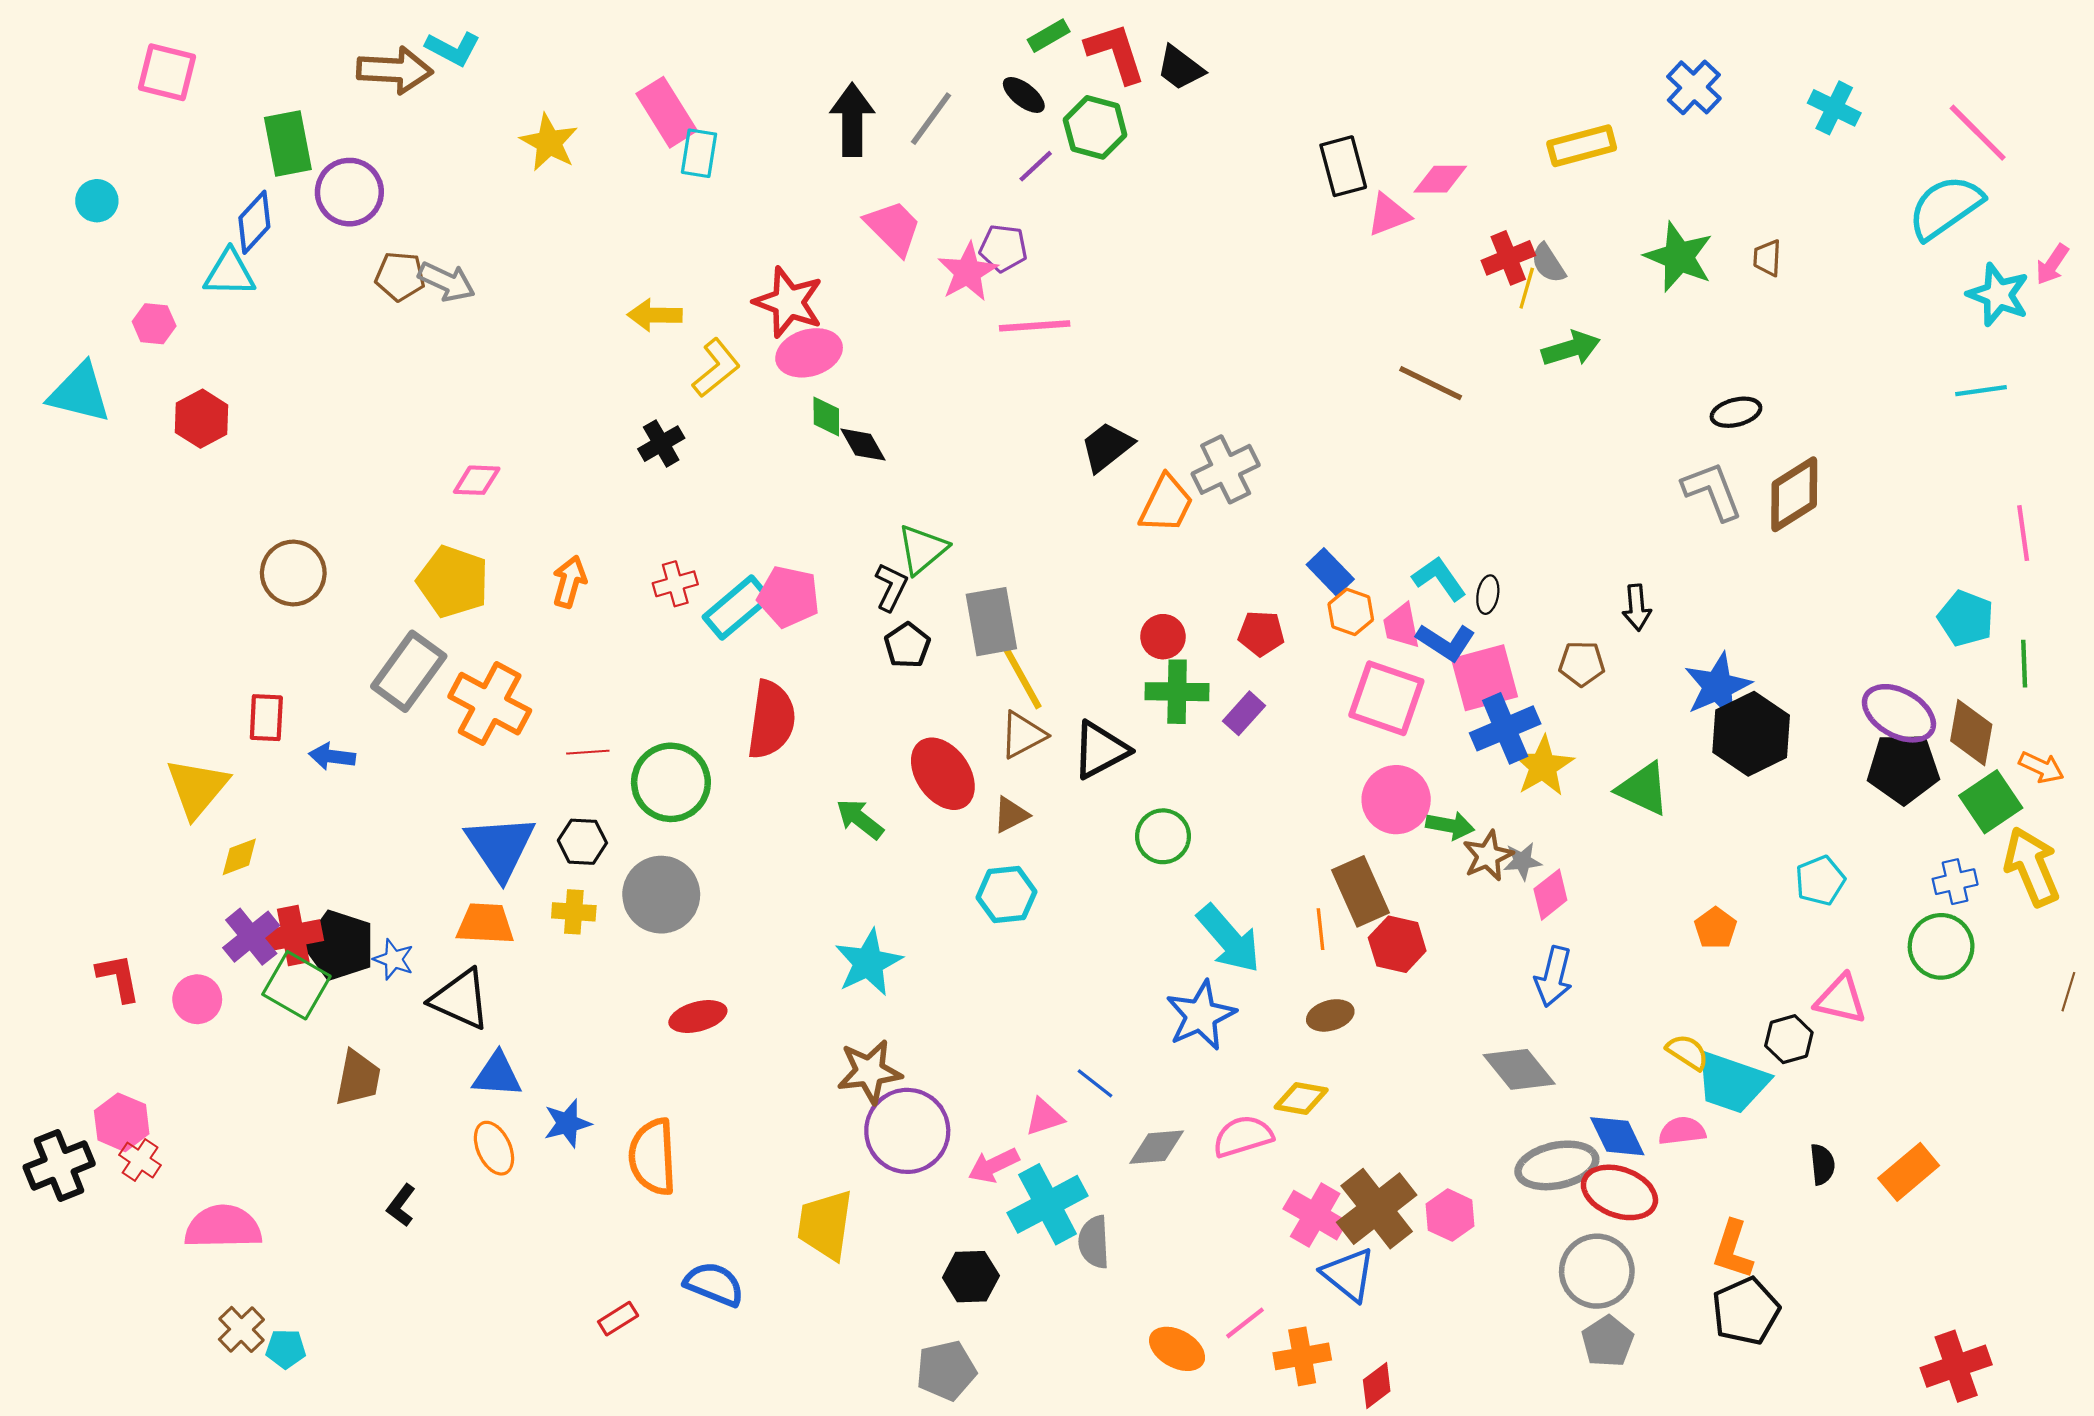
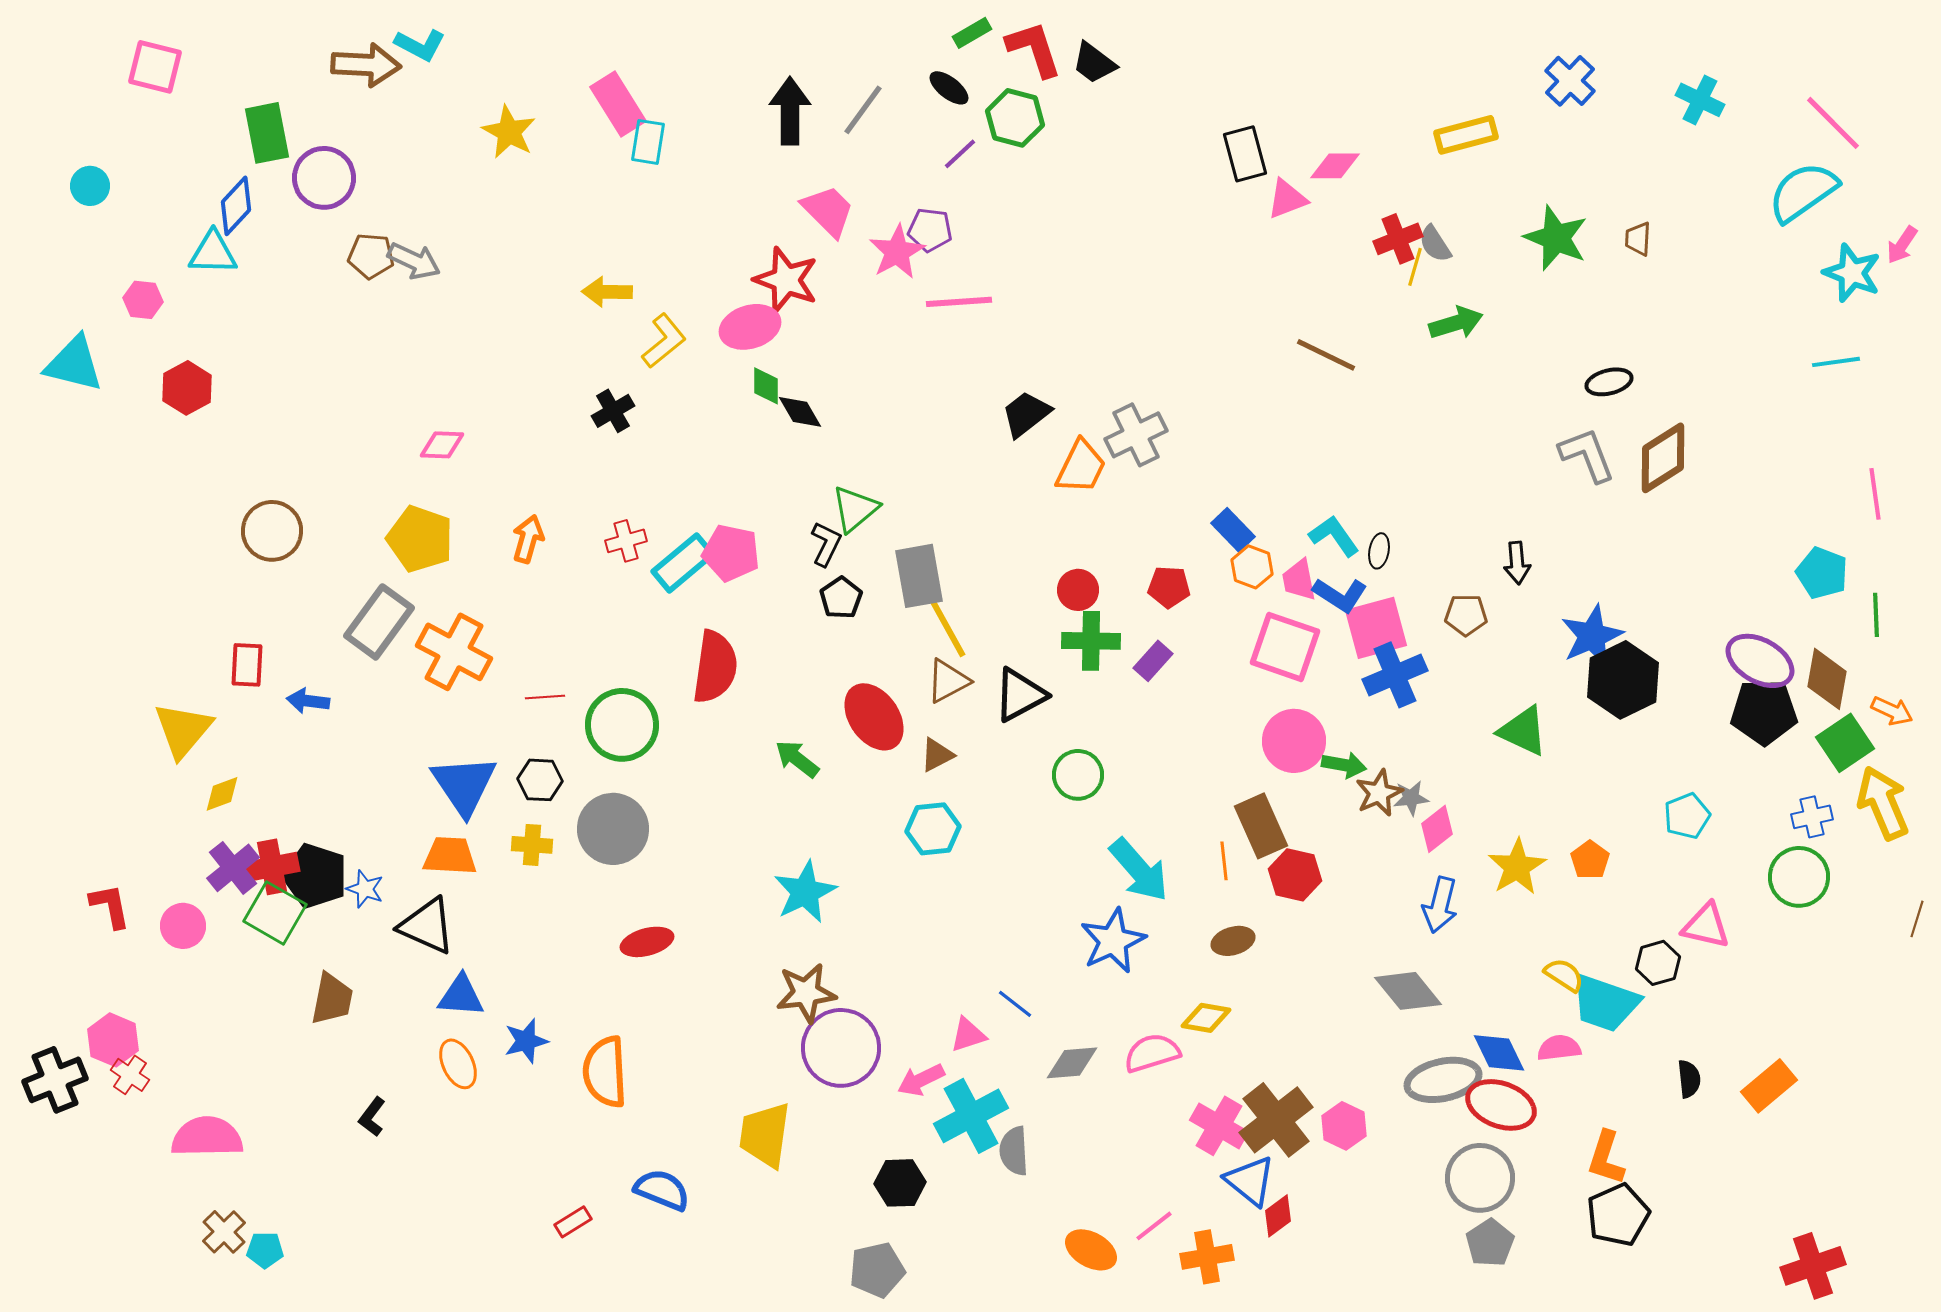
red star: (789, 302) -> (786, 280), moved
yellow star: (1543, 766) -> (1517, 867), moved
red diamond: (1377, 1386) -> (1278, 1216), moved

